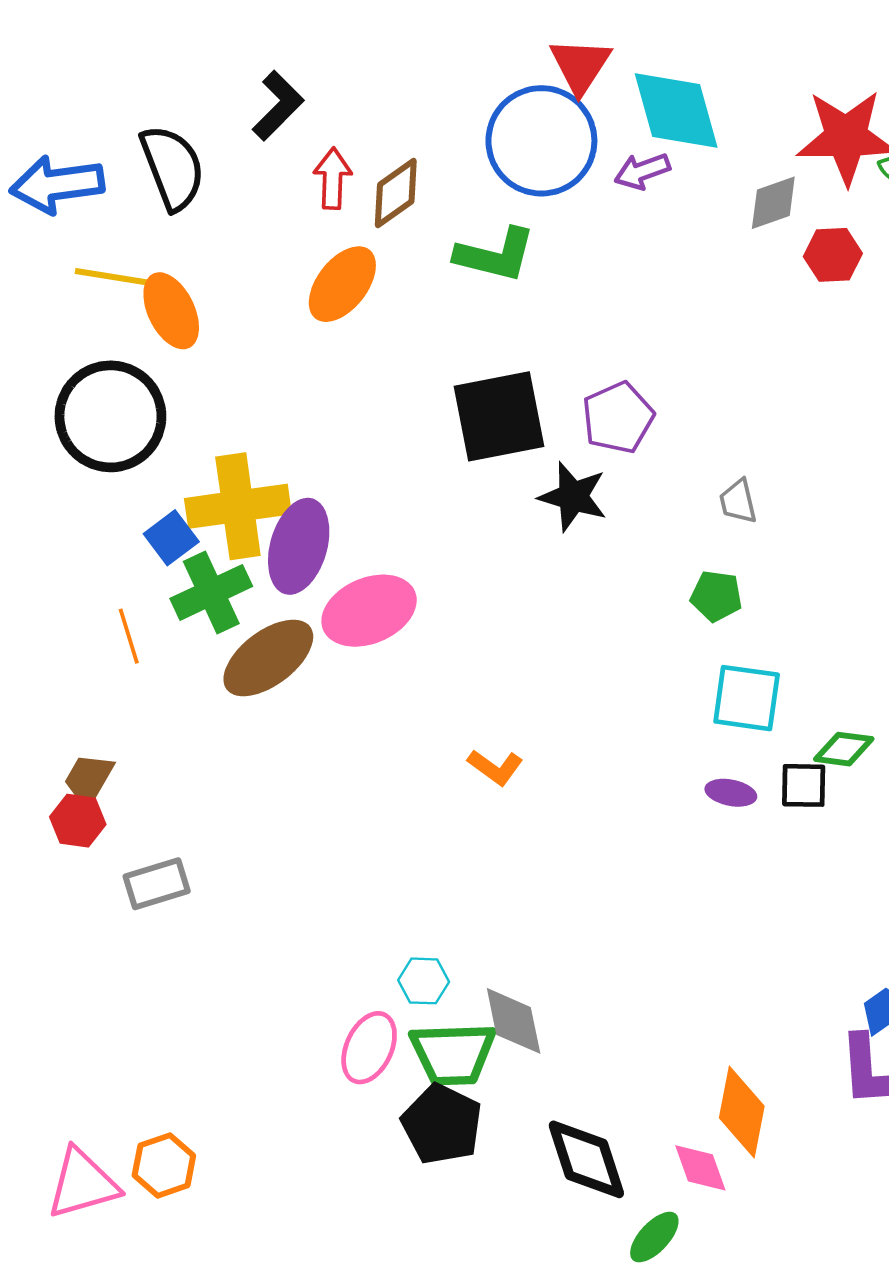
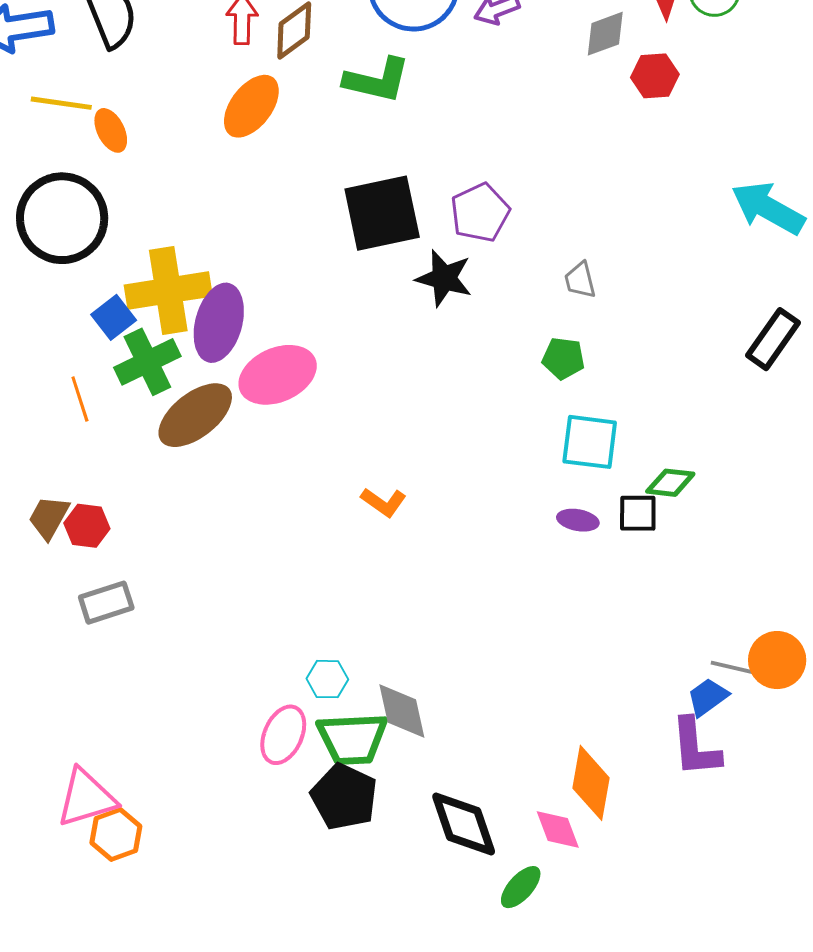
orange ellipse: (171, 311) -> (111, 130), size x0.7
red hexagon: (78, 821) -> (87, 526), moved
pink triangle: (83, 1184) -> (86, 798), moved

